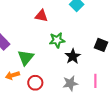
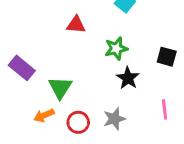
green star: (57, 40) -> (116, 48), moved
gray star: (70, 83) -> (114, 119), moved

